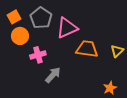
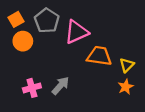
yellow triangle: (117, 51) -> (127, 65), moved
pink cross: (38, 55) -> (32, 88), moved
orange star: (110, 88) -> (126, 87), moved

